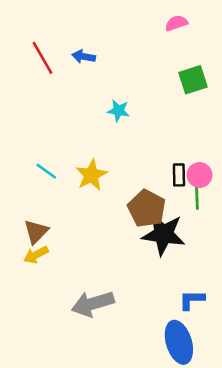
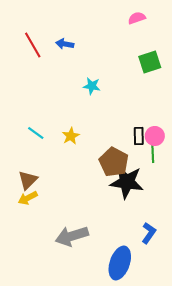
yellow star: (91, 175) -> (71, 136), size x0.7
blue L-shape: (192, 300) -> (149, 233), turned 125
blue ellipse: (179, 342) -> (120, 263), moved, turned 36

